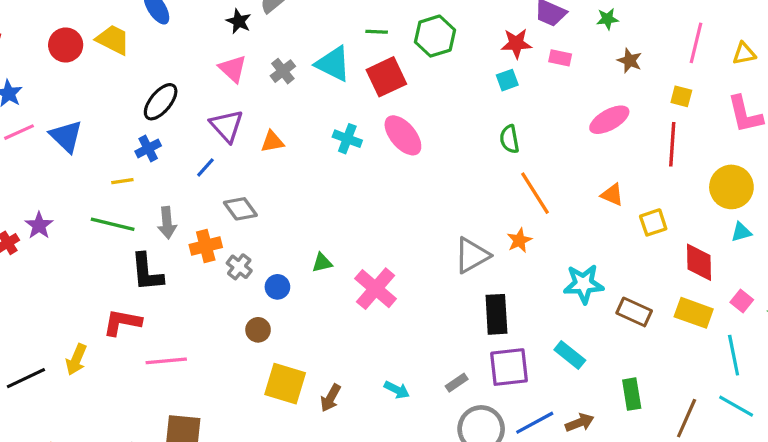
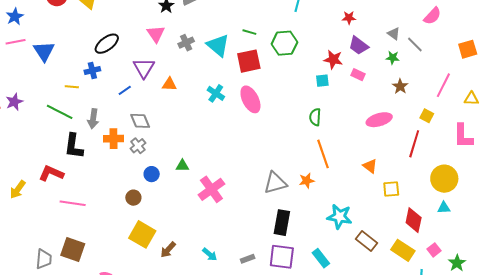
gray cross: (239, 267) -> (138, 146), moved

